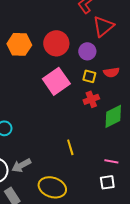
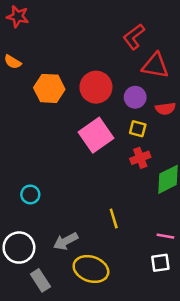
red triangle: (103, 26) -> (155, 66), turned 50
red semicircle: (111, 72) -> (165, 109), moved
gray arrow: (21, 165) -> (66, 241), moved

